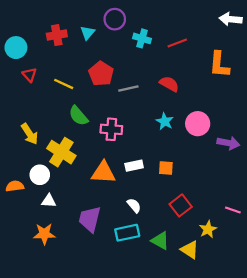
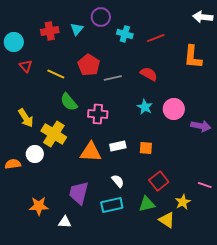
white triangle: (49, 201) -> (65, 222), moved
green triangle: (160, 241) -> (147, 204), moved, turned -42

